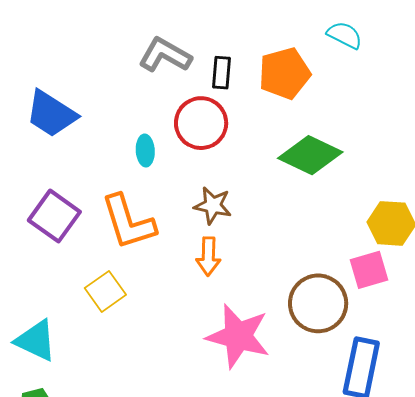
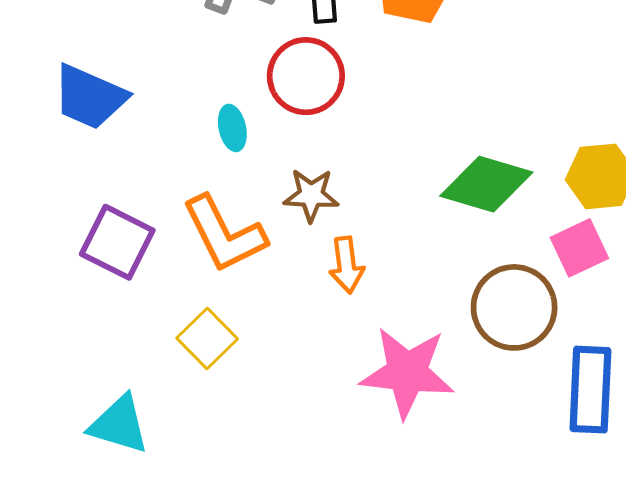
green diamond: (310, 155) -> (486, 184), moved
brown star: (213, 205) -> (311, 195), moved

